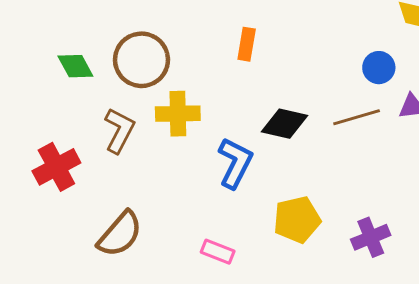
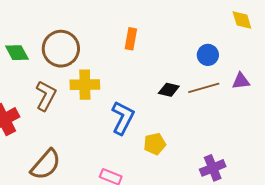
blue circle: (379, 68) -> (208, 55), moved
black diamond: (284, 124) -> (169, 90), moved, size x0.7
yellow pentagon: (297, 220) -> (155, 144), moved, size x0.7

